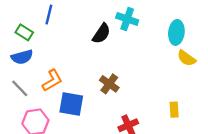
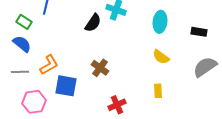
blue semicircle: (22, 57) -> (22, 44), turned -126
yellow semicircle: (186, 58) -> (161, 57), moved
gray line: (20, 88) -> (20, 72), turned -48

